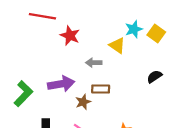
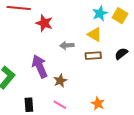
yellow triangle: (117, 45) -> (95, 35), moved
purple arrow: (61, 84) -> (40, 66), turned -100
brown rectangle: (101, 89) -> (93, 56), moved

